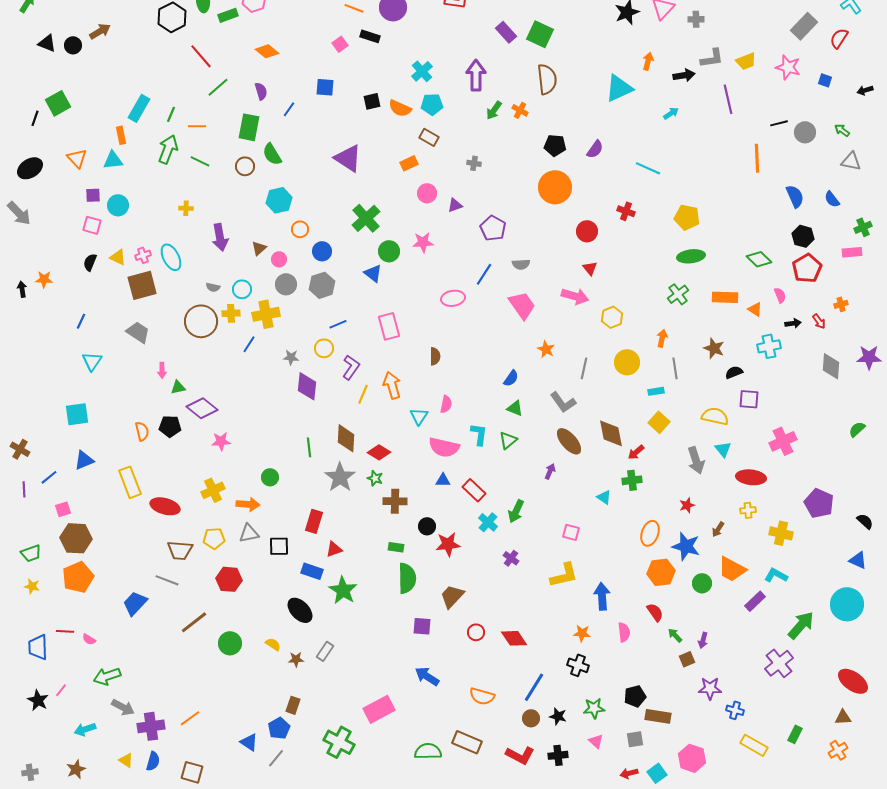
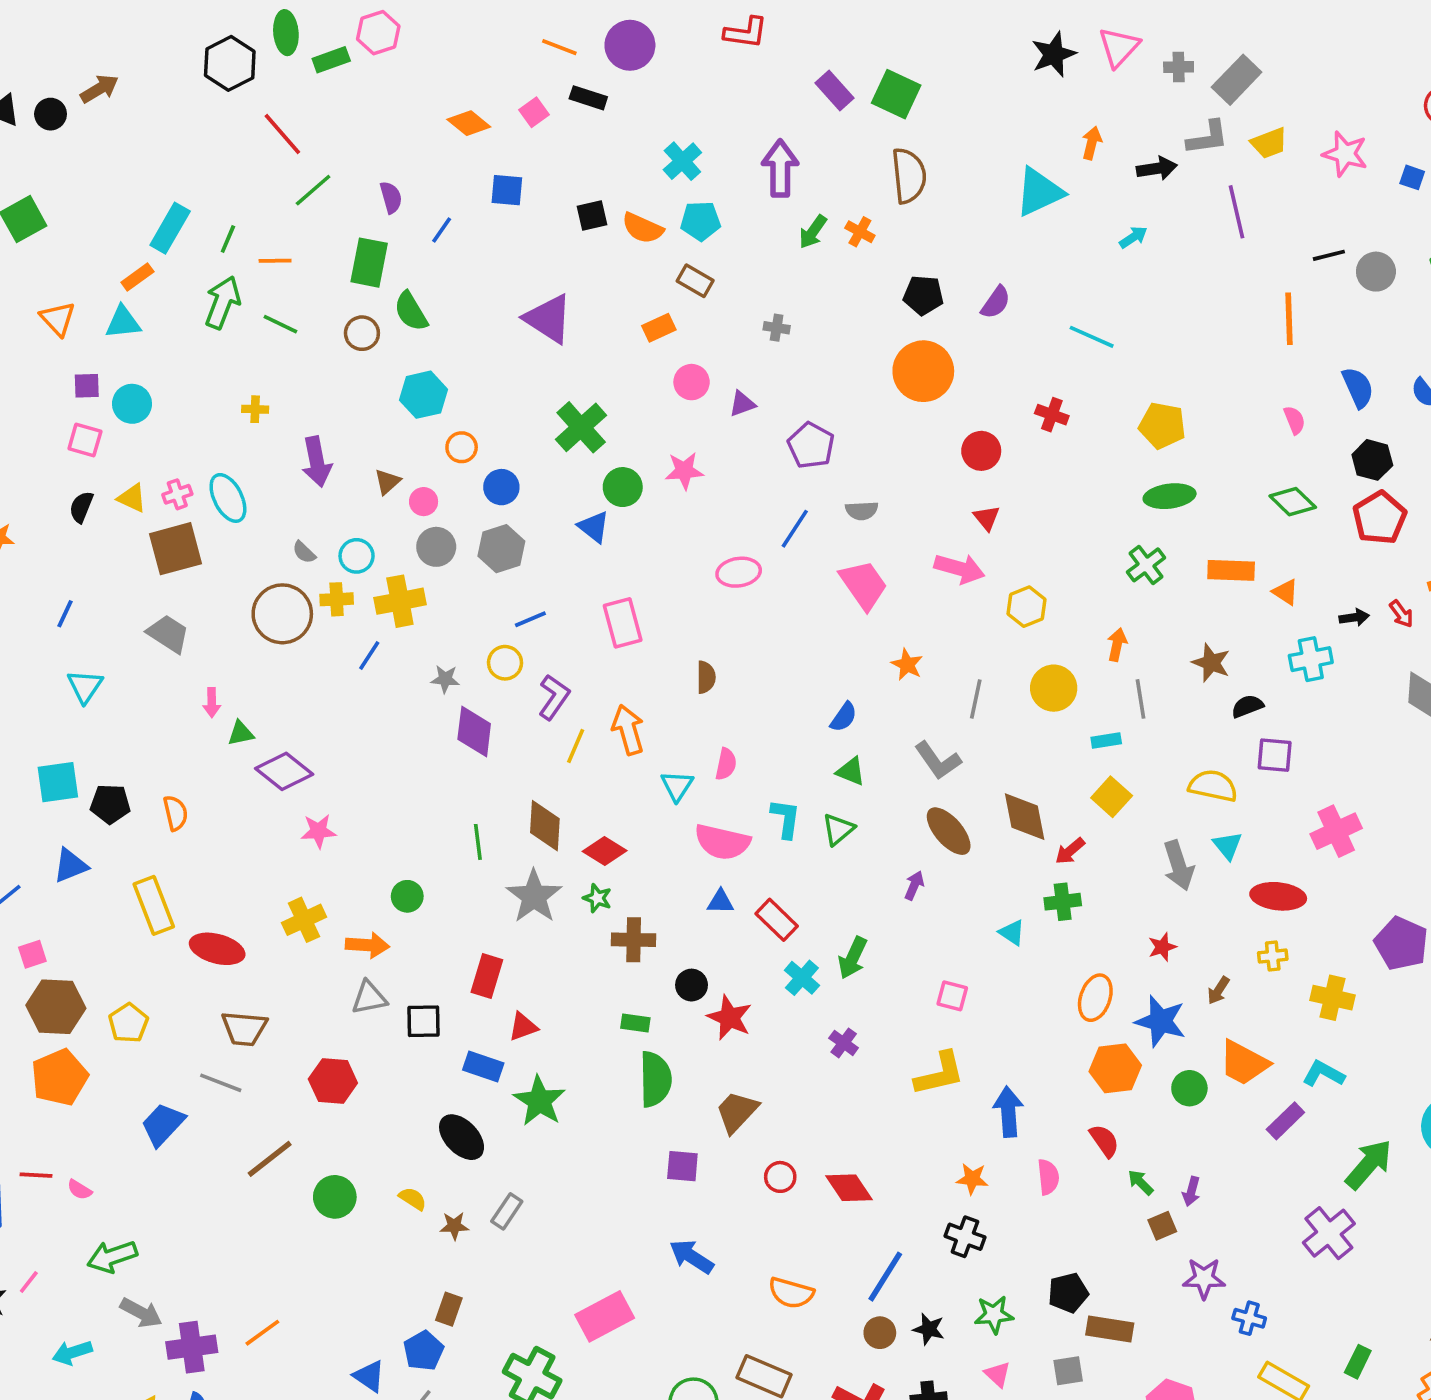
gray rectangle: (804, 26) -> (1237, 80), moved
orange diamond: (267, 51) -> (469, 123), moved
orange rectangle: (121, 135) -> (137, 277), turned 66
gray semicircle: (213, 287) -> (304, 552), turned 32
pink semicircle: (780, 295) -> (1294, 420), moved
black pentagon: (170, 426) -> (110, 804), moved
yellow pentagon: (214, 538) -> (128, 1023), moved, turned -30
red star: (448, 544) -> (730, 1018), turned 30

